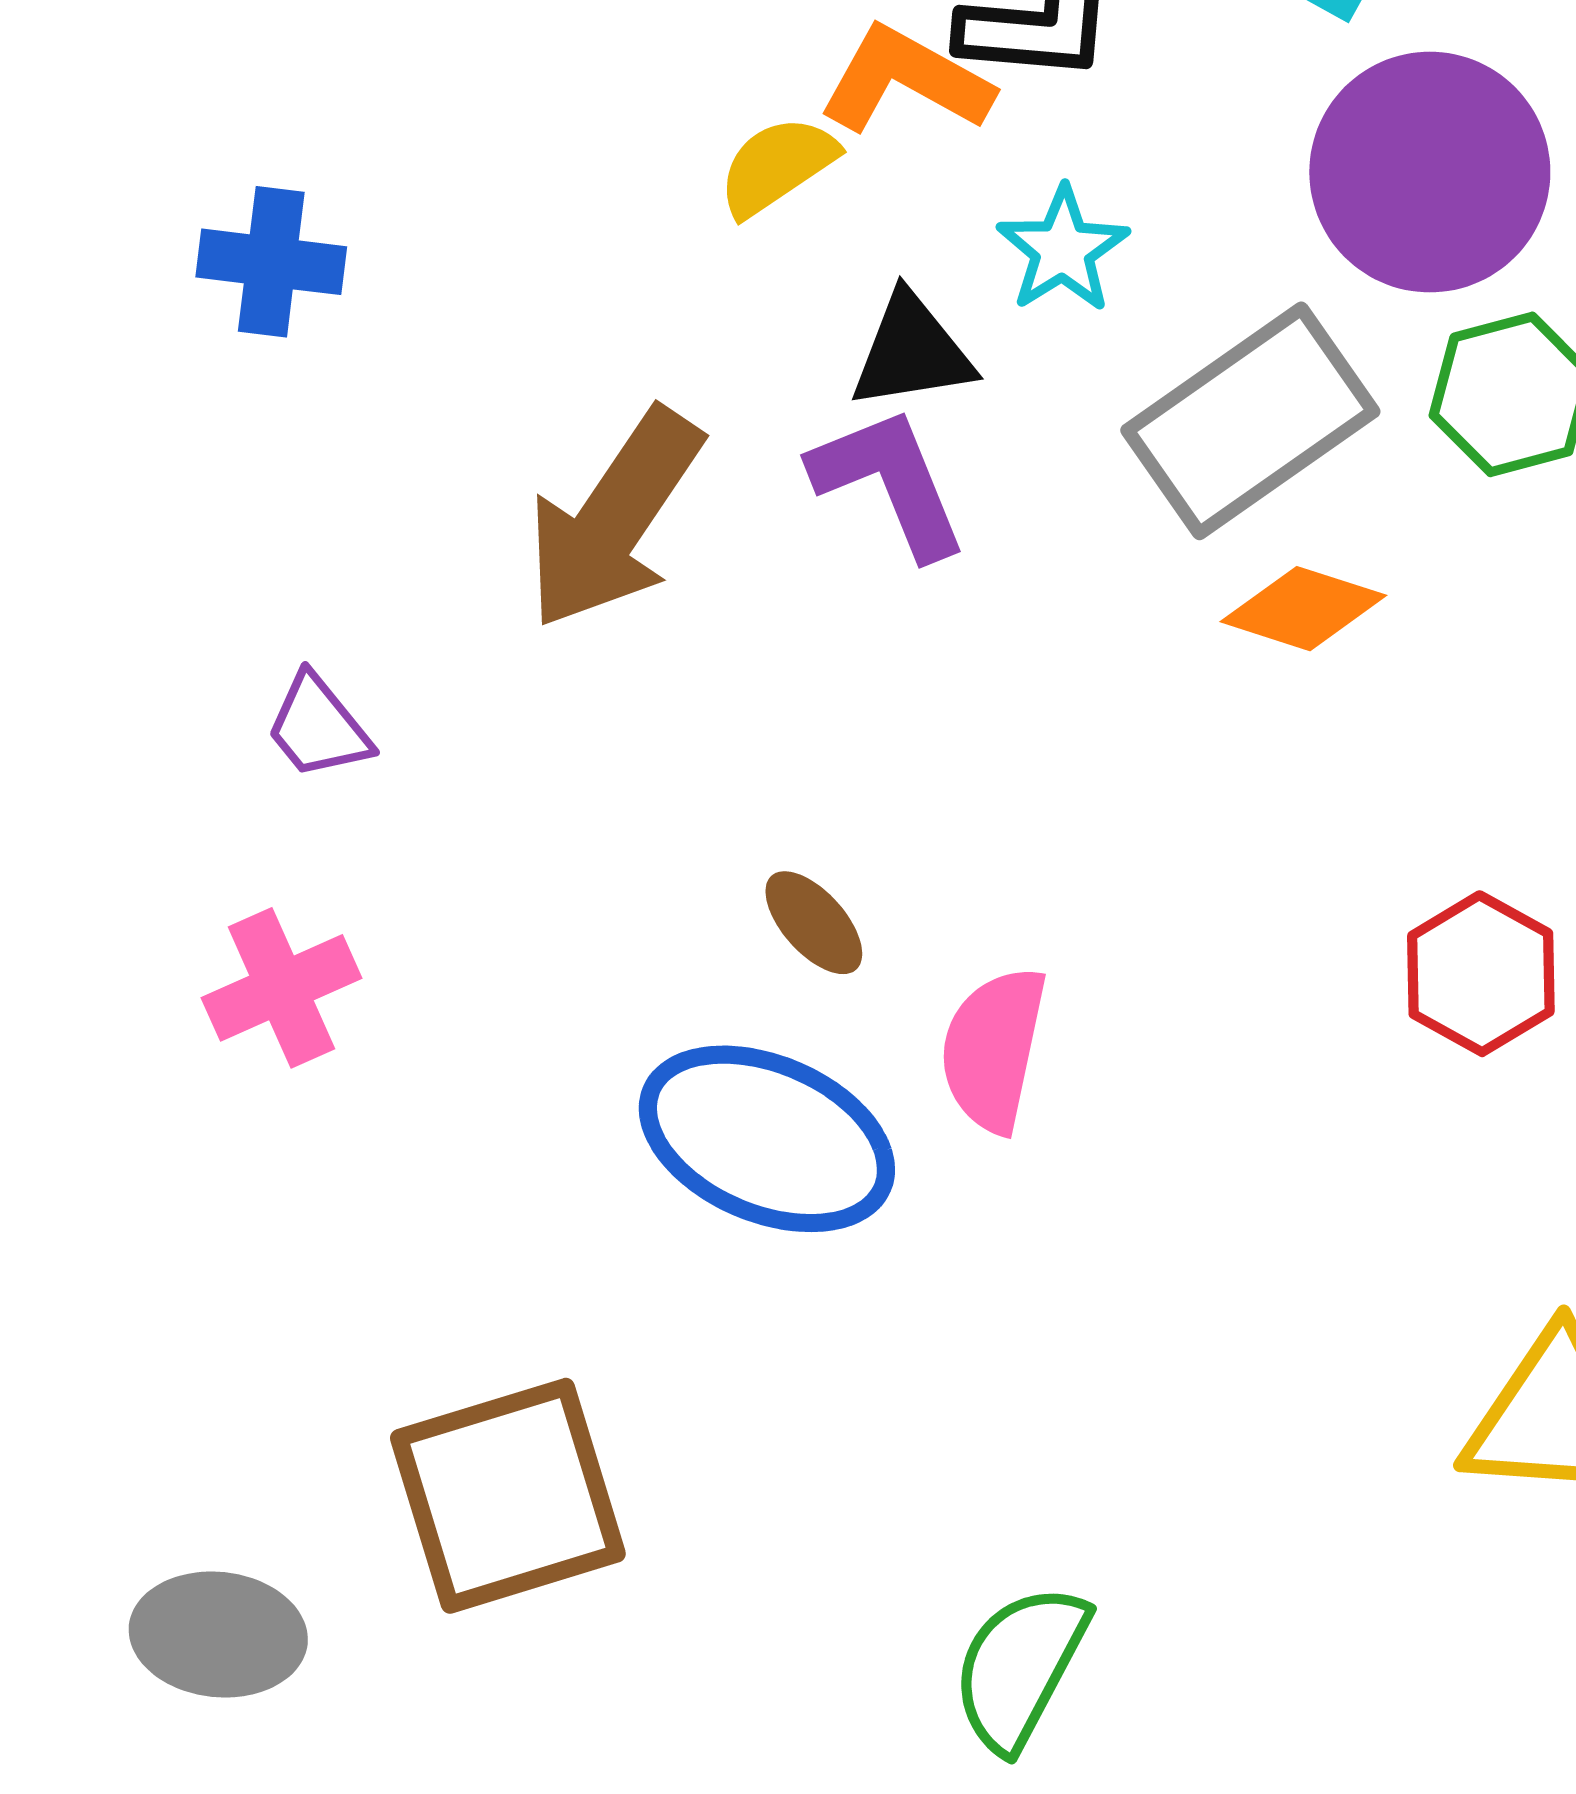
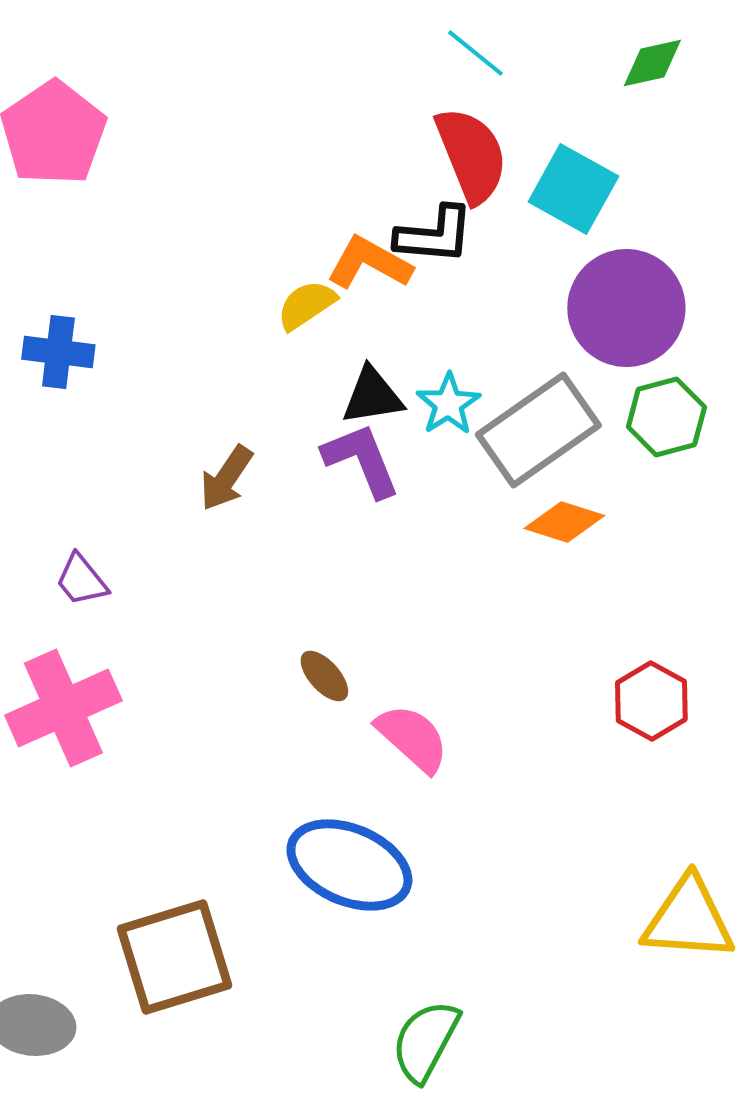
cyan star: (1063, 250) -> (448, 404), moved
brown arrow: (614, 519) -> (226, 478), size x0.6
pink cross: (281, 988) -> (63, 708), size x1.5
pink semicircle: (993, 1049) -> (412, 738), turned 120
blue ellipse: (767, 1139) -> (349, 865), moved

